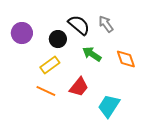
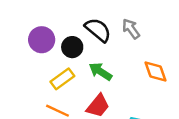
purple circle: (22, 33) -> (42, 40), moved
green arrow: (92, 54) -> (100, 72), moved

